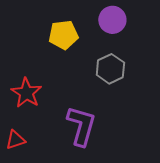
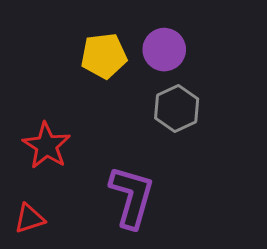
purple circle: (112, 20) -> (164, 50), moved

